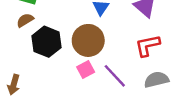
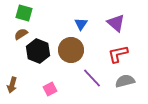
pink square: (86, 69) -> (50, 89), moved

